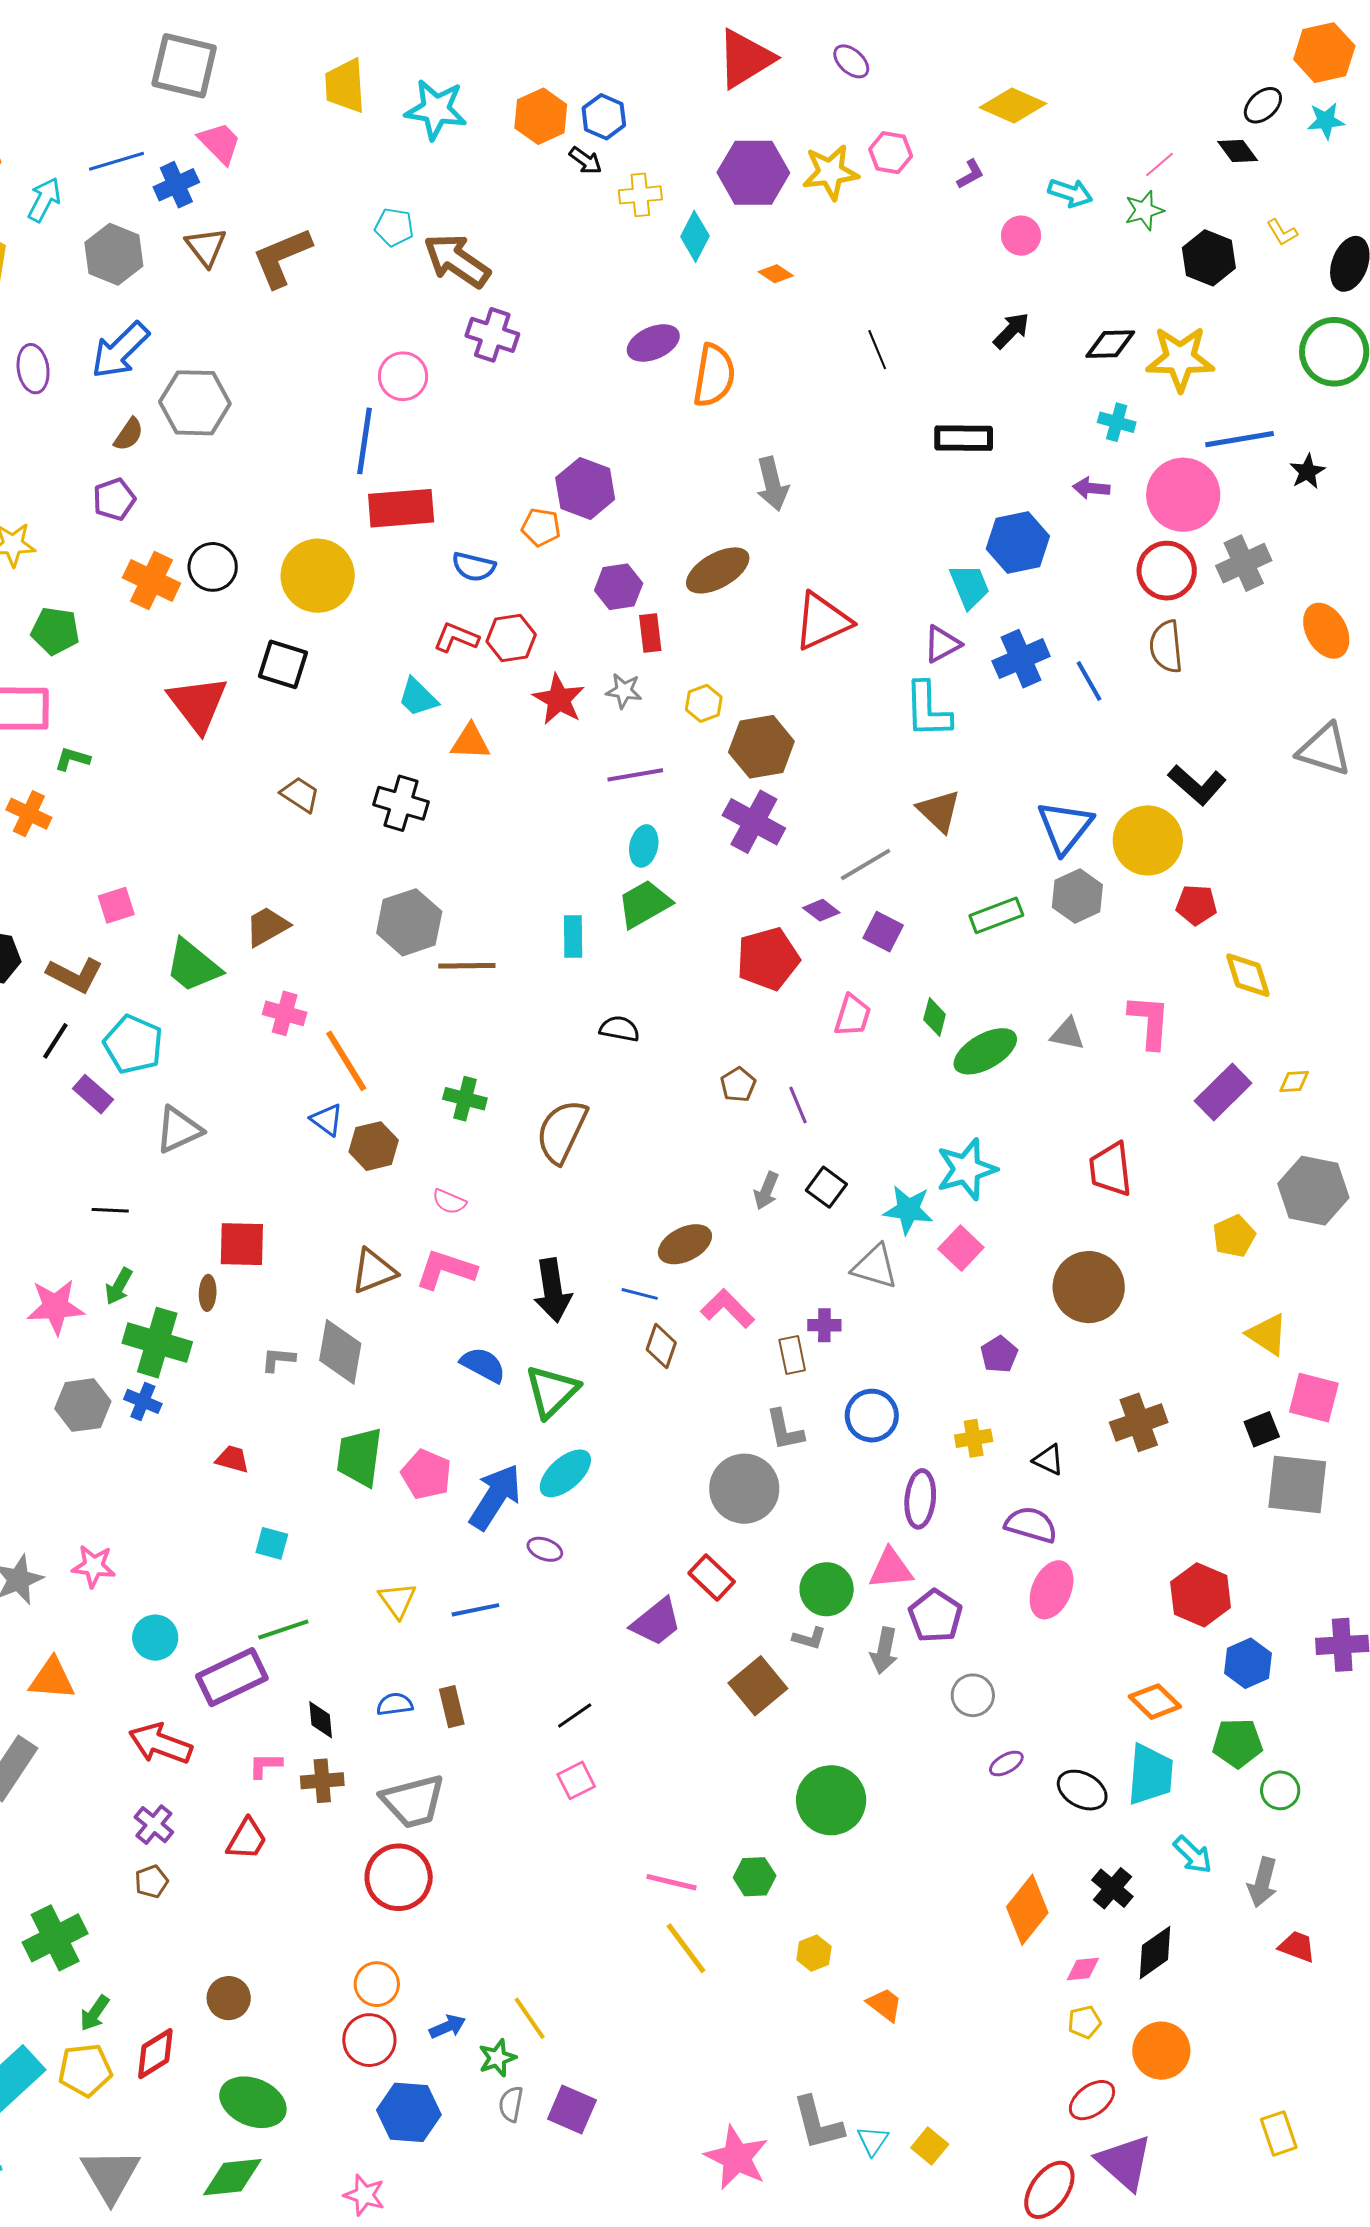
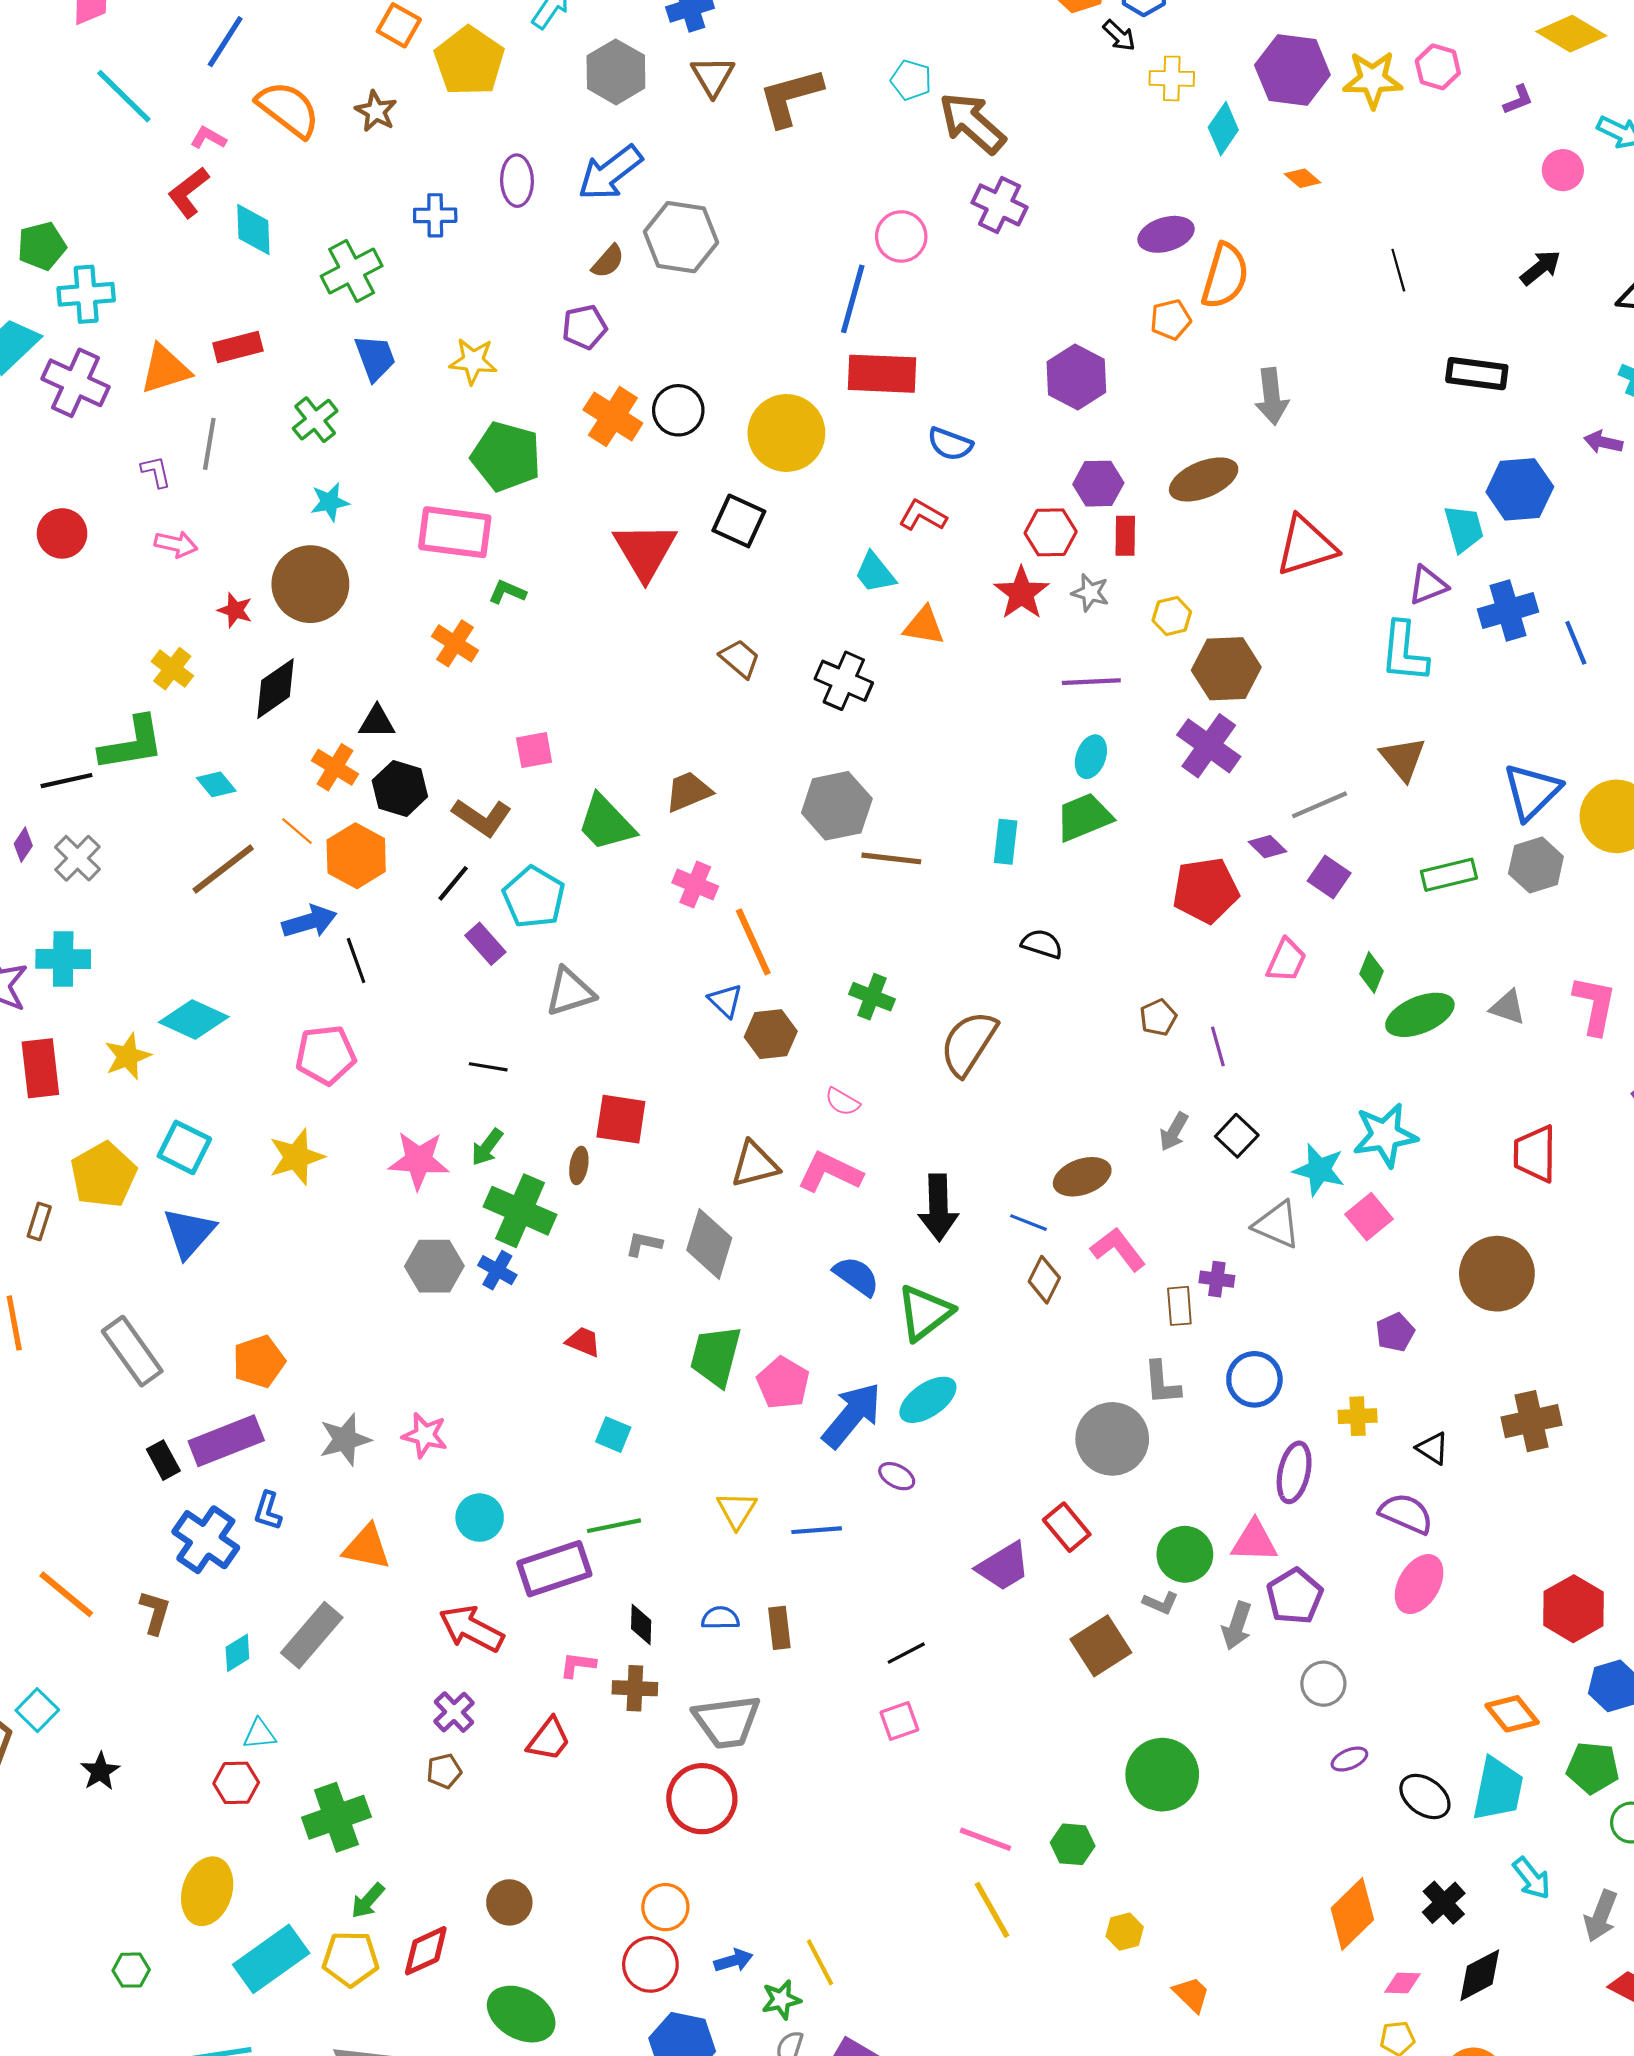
orange pentagon: (541, 527) -> (1171, 320), moved, turned -30
green pentagon: (55, 631) -> (506, 456), size x1.4
red hexagon: (511, 638) -> (1051, 532), moved

